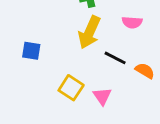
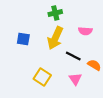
blue square: (31, 51) -> (23, 39), moved
pink triangle: (102, 96) -> (75, 79), moved

